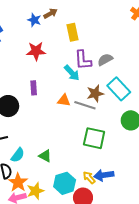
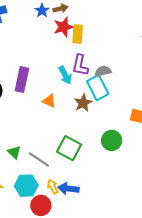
red star: (36, 51) -> (64, 27), moved, turned -30
purple rectangle: (34, 88) -> (22, 80), size x1.6
cyan rectangle: (119, 89) -> (98, 88), moved
brown star: (95, 94) -> (83, 103), turned -30
gray line: (85, 105) -> (39, 159), moved

